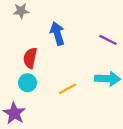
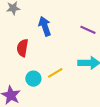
cyan circle: (28, 83) -> (33, 79), moved

